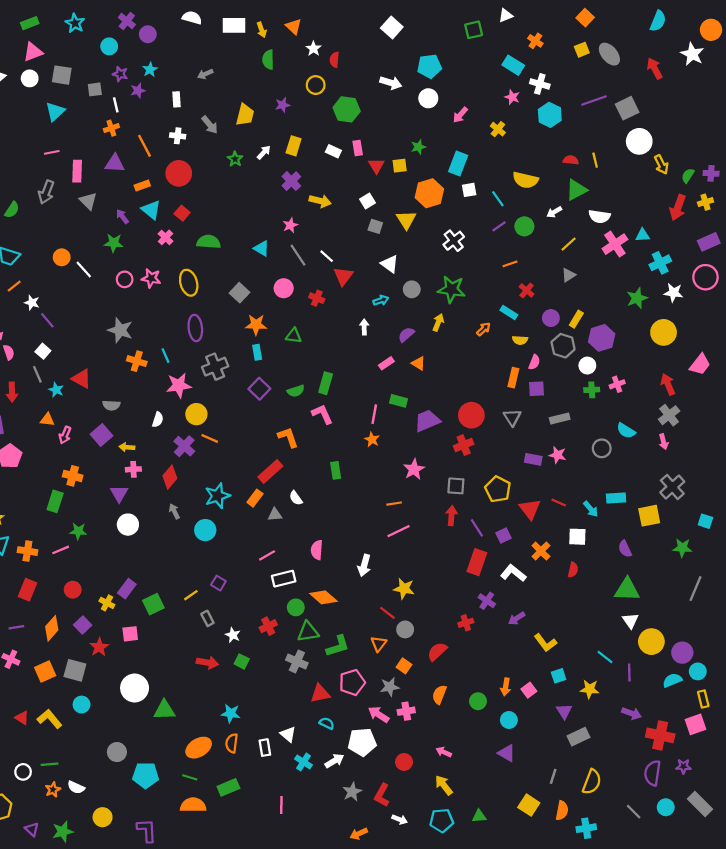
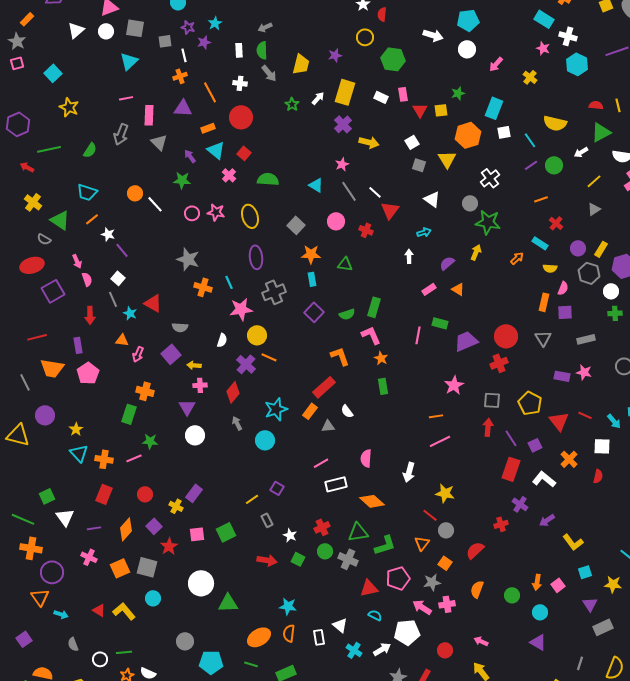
green semicircle: (268, 60) -> (262, 50), moved
yellow rectangle: (294, 146) -> (345, 92), size x1.4
gray circle: (412, 289) -> (470, 203), moved
orange star: (372, 440) -> (381, 358), moved
green square: (153, 604) -> (226, 532), moved
green circle: (296, 607) -> (325, 551), moved

